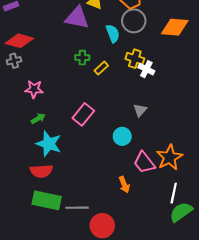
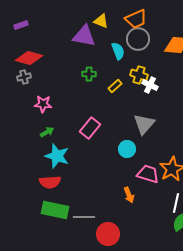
yellow rectangle: (101, 68) -> (115, 86), moved
gray triangle: (140, 110) -> (144, 124), size x1.6
pink trapezoid: (144, 163) -> (148, 174), turned 145

